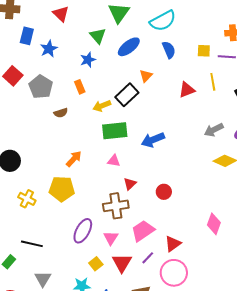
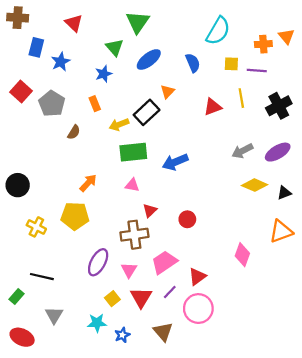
cyan semicircle: (163, 21) -> (218, 31), moved, turned -32
brown semicircle: (61, 113) -> (74, 132), turned -40

